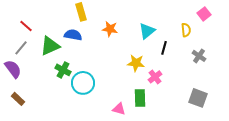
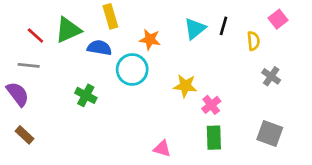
cyan triangle: (147, 31) -> (195, 29), moved
green triangle: (50, 46) -> (68, 30), moved
gray line: (21, 48) -> (29, 65), turned 56
black line: (164, 48) -> (223, 26), moved
cyan circle: (83, 83) -> (132, 69), moved
green rectangle: (140, 98) -> (214, 138), moved

